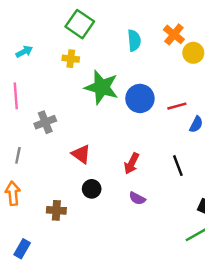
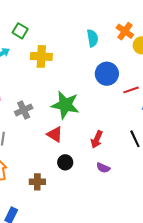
green square: (80, 24) -> (20, 31), moved, size x0.7
yellow cross: (71, 59) -> (41, 56), size x1.5
green star: (102, 87) -> (65, 105), moved
blue circle: (140, 98) -> (107, 74), moved

